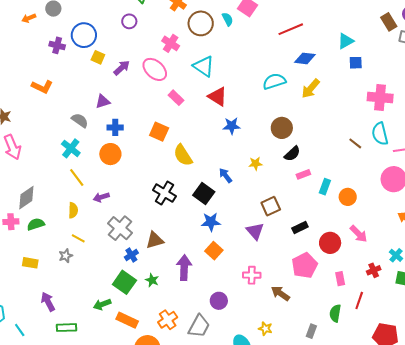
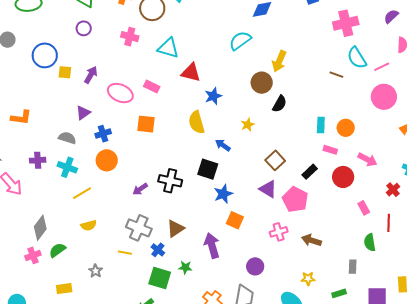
purple cross: (57, 45) -> (38, 160), moved
pink ellipse: (155, 69) -> (120, 93), moved
yellow arrow: (311, 89) -> (279, 61), moved
yellow semicircle: (183, 155) -> (197, 122), moved, turned 35
pink rectangle: (303, 174) -> (330, 150), moved, turned 56
yellow line: (77, 178) -> (82, 193), turned -66
purple arrow: (101, 197) -> (140, 189), moved
yellow semicircle: (73, 210) -> (89, 225), turned 91
yellow line: (78, 238) -> (125, 253), moved
pink pentagon: (305, 266) -> (295, 200), moved

